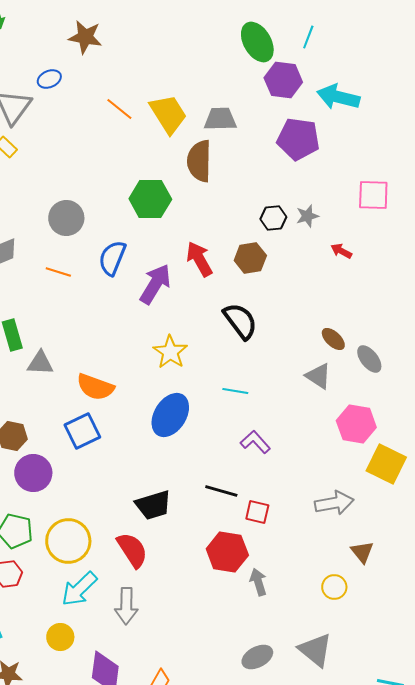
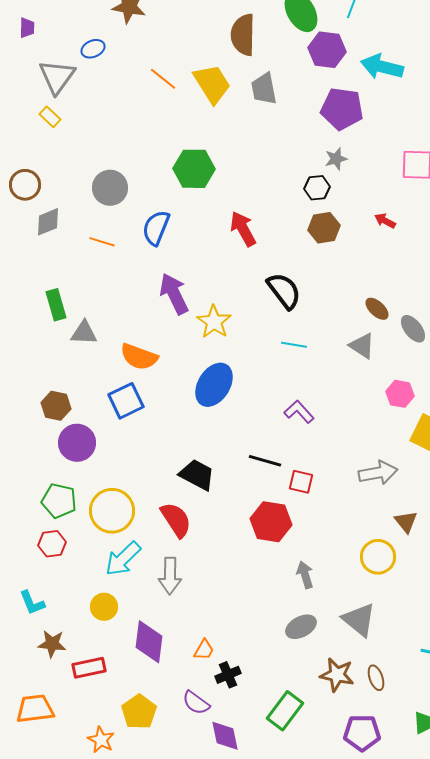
gray trapezoid: (220, 119) -> (264, 89), turned -100
brown semicircle: (199, 161) -> (243, 35), moved
gray star: (307, 216) -> (336, 159), moved
brown hexagon: (250, 258) -> (324, 228), moved
purple arrow: (155, 284) -> (174, 294), moved, turned -57
cyan line: (235, 391) -> (294, 345), moved
pink hexagon: (356, 424) -> (400, 394), size x0.7
black trapezoid: (153, 505) -> (197, 475), turned -135
gray arrow: (258, 582) -> (305, 575), moved
yellow circle: (334, 587) -> (378, 557), size x1.4

